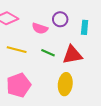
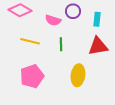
green line: (48, 53) -> (61, 44), turned 64
red triangle: (72, 55) -> (98, 46), moved

